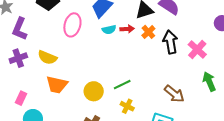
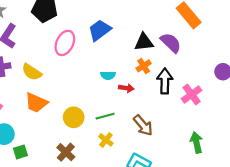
red arrow: (127, 29) -> (126, 88), moved
cyan semicircle: (109, 30) -> (108, 75), moved
green arrow: (209, 82) -> (196, 143), moved
brown arrow: (174, 94) -> (143, 125), moved

